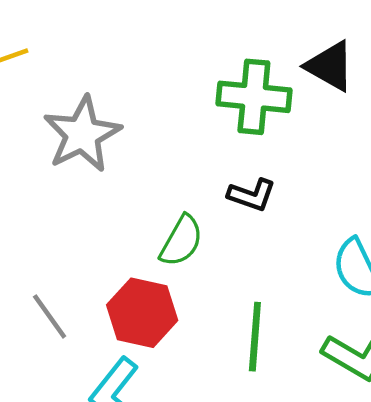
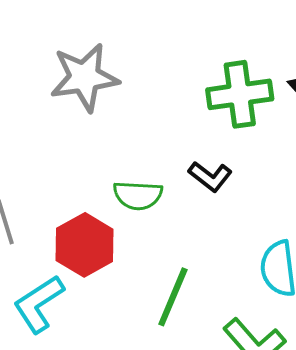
green cross: (254, 97) -> (240, 94), turned -32
green semicircle: (181, 241) -> (138, 195), turned 45

